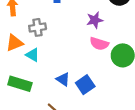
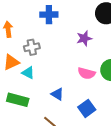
pink semicircle: (99, 44) -> (87, 73), moved
blue square: (85, 85) -> (87, 108), moved

